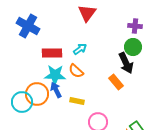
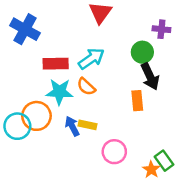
green circle: (133, 47) -> (142, 52), moved
cyan arrow: (80, 49) -> (91, 59), size x1.5
orange rectangle: (116, 82) -> (137, 101), turned 35
blue arrow: (56, 90) -> (72, 126), moved

